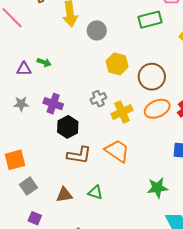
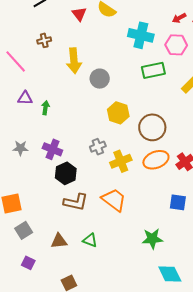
green arrow: (44, 62) -> (45, 108), turned -104
purple triangle: (24, 69) -> (25, 98), moved

